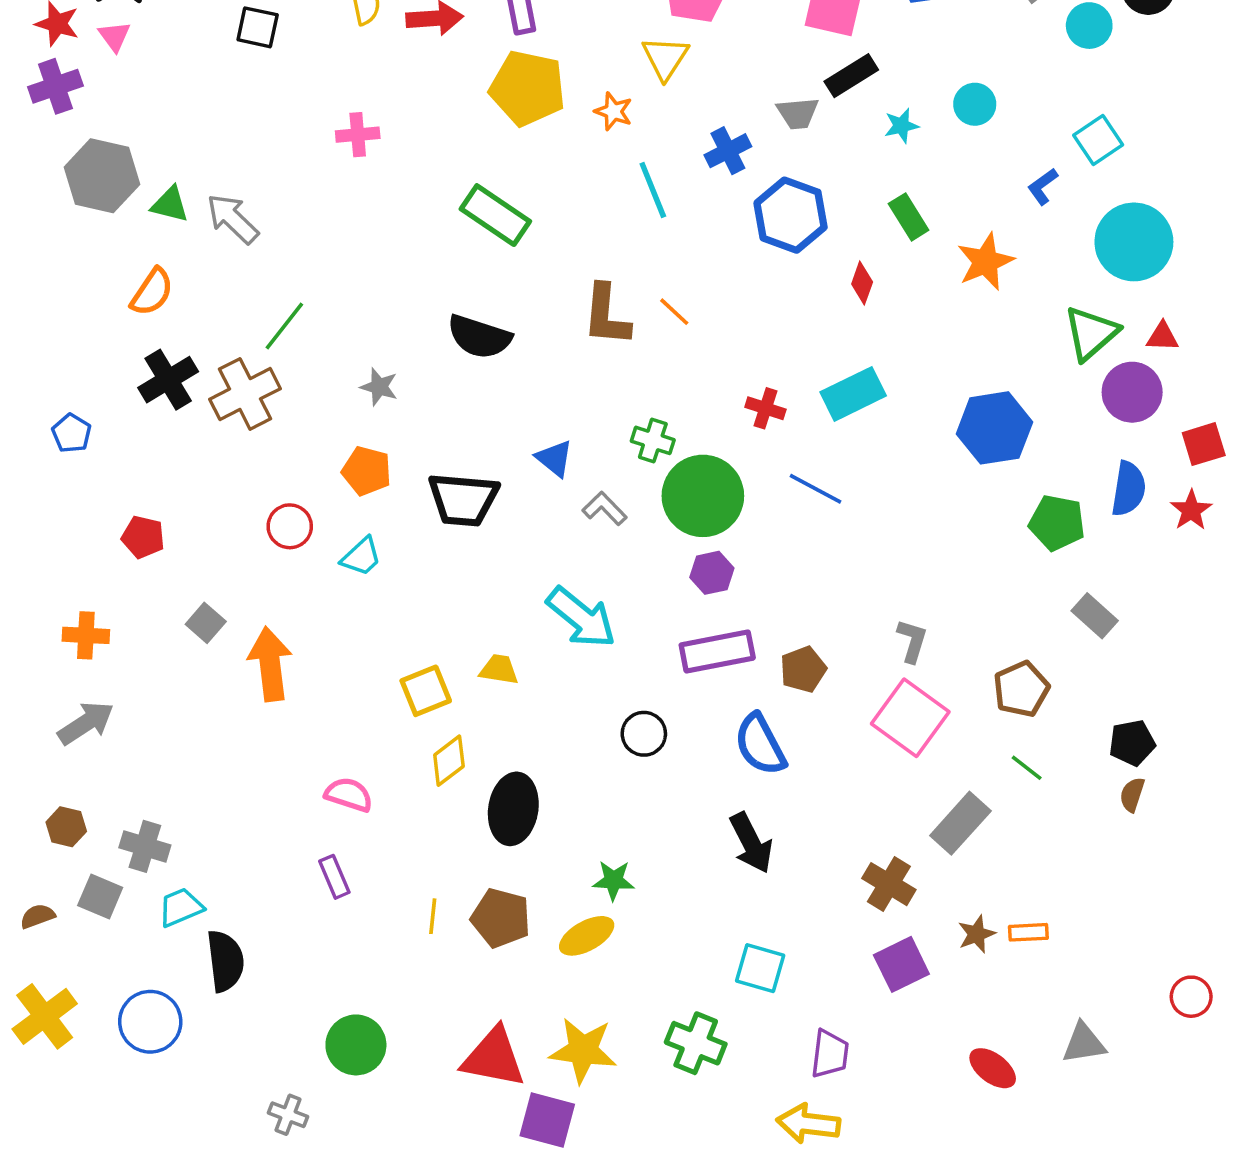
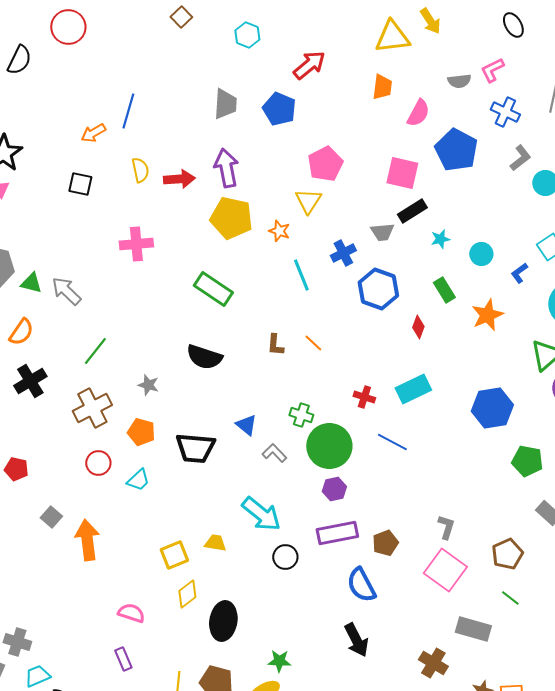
cyan circle: (975, 104) -> (481, 254), moved
pink cross: (358, 135) -> (136, 244), size x1.4
brown L-shape: (606, 315) -> (275, 345), size x0.6
brown cross: (245, 394) -> (92, 408), moved
black circle: (644, 734) -> (285, 557), moved
gray rectangle: (960, 823) -> (473, 629), turned 64

